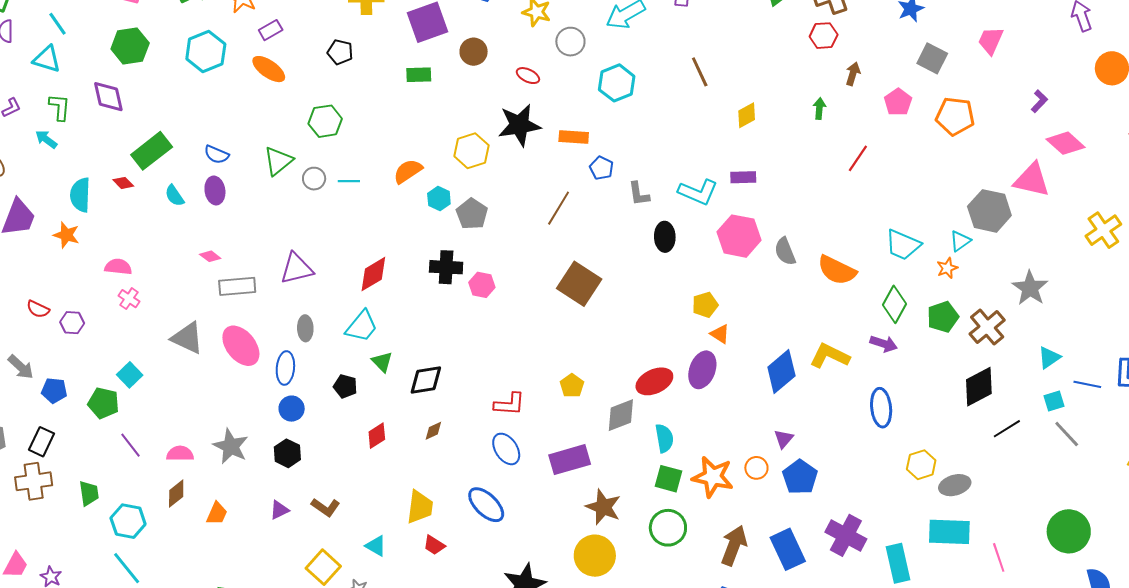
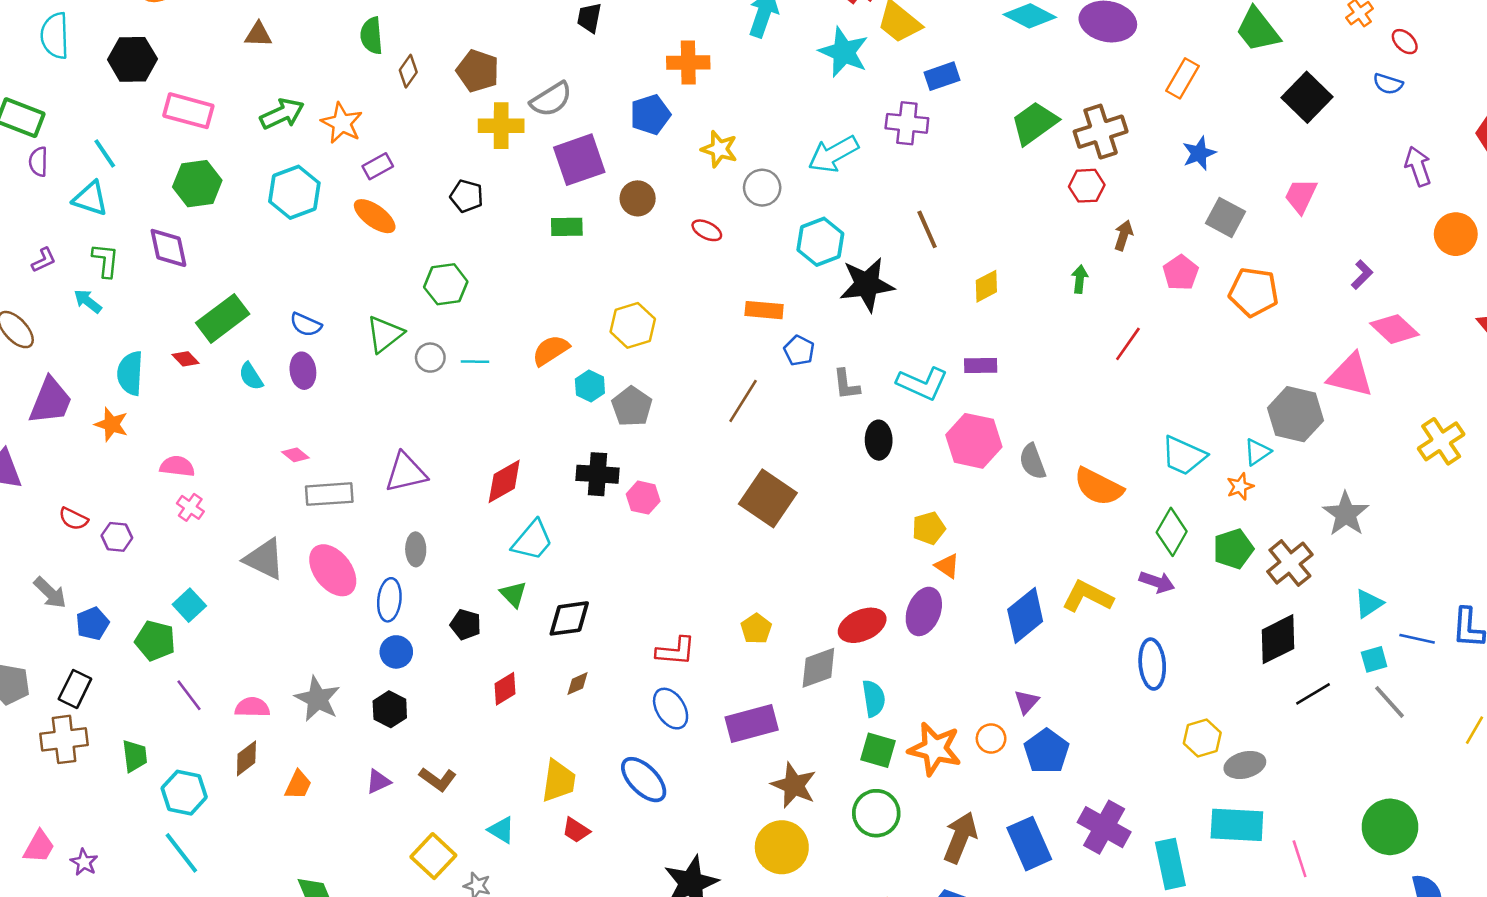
black star: (519, 125) -> (867, 285), moved
cyan trapezoid: (362, 326) -> (532, 540), moved
blue pentagon: (54, 391) -> (92, 624), turned -30

